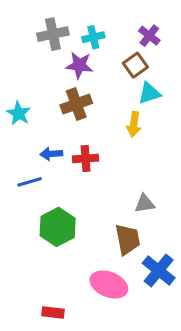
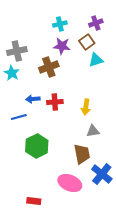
gray cross: (53, 34) -> (17, 51), moved
purple cross: (149, 36) -> (96, 23), turned 32
purple star: (79, 65) -> (62, 46), moved
yellow arrow: (134, 124) -> (86, 107), moved

